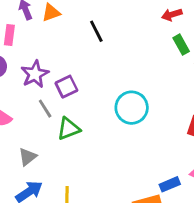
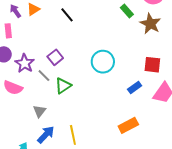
purple star: (35, 74) -> (25, 63), moved
blue rectangle: (170, 184) -> (135, 88), moved

